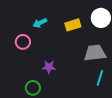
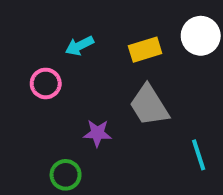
gray trapezoid: (95, 53) -> (149, 105), moved, turned -115
cyan line: (100, 78) -> (199, 155), turned -35

